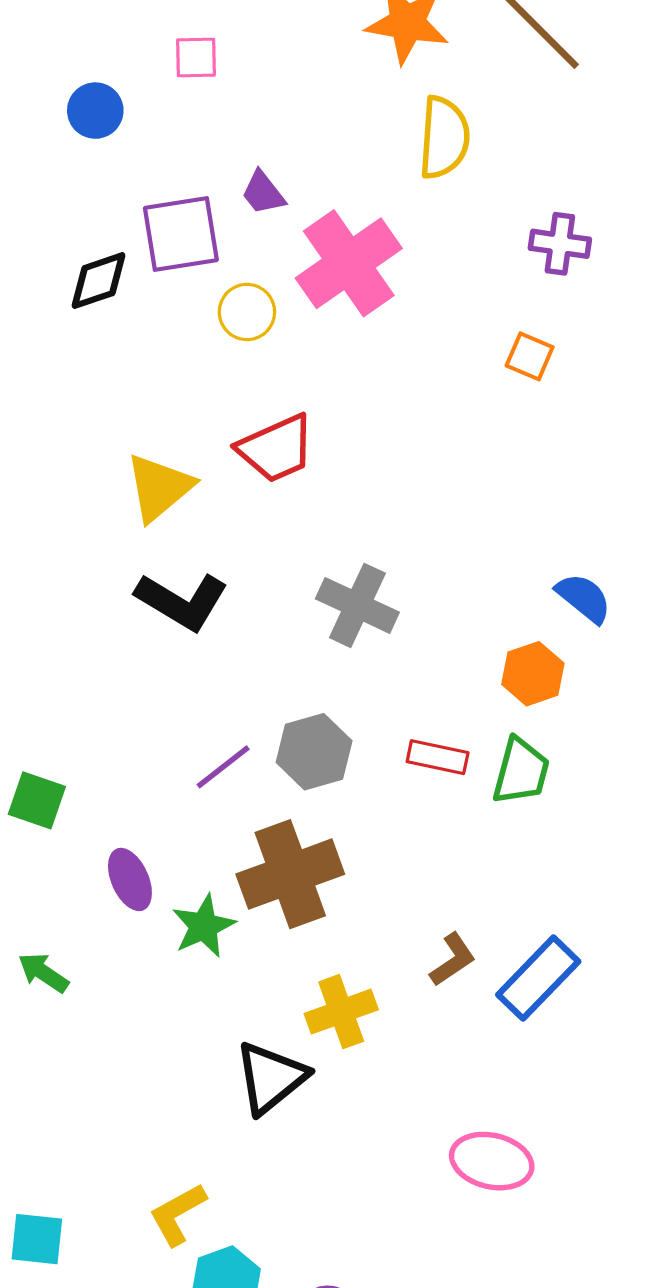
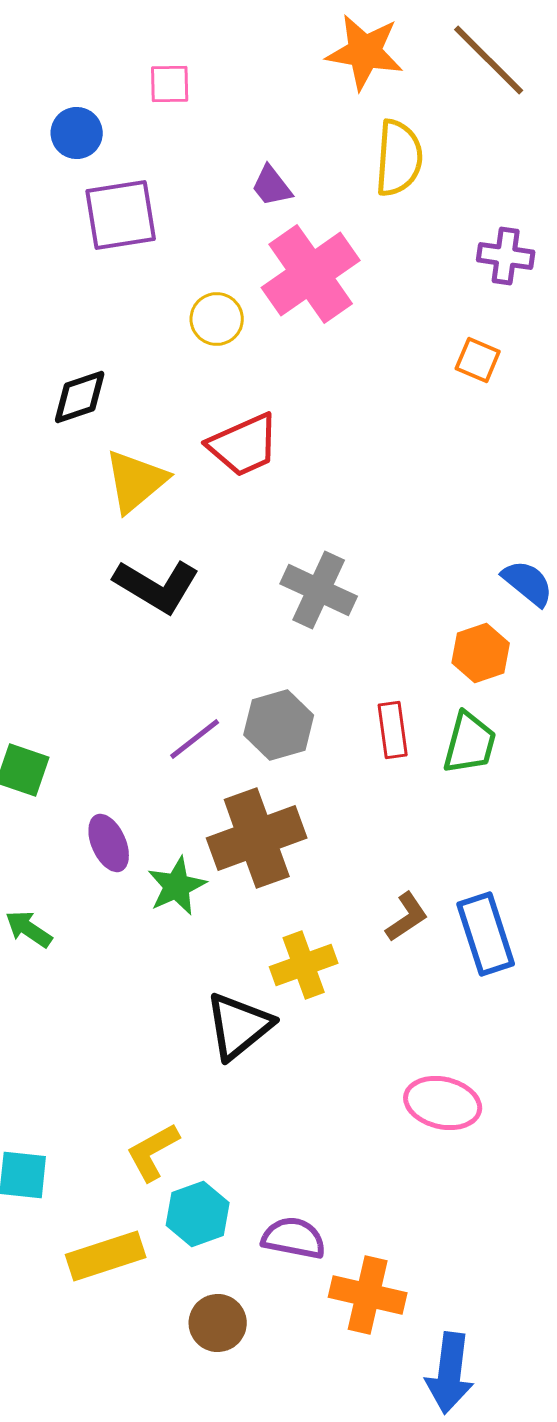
purple trapezoid: (263, 193) -> (272, 186), moved
purple square: (181, 234) -> (121, 215), moved
black diamond: (99, 281) -> (80, 397), moved
red rectangle: (438, 757) -> (393, 730), turned 70
blue rectangle: (538, 978) -> (486, 934), turned -62

